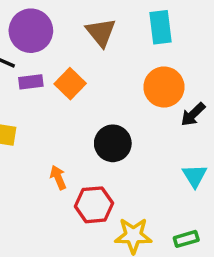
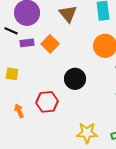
orange arrow: (58, 177) -> (19, 111), moved
red hexagon: (94, 205) -> (47, 102), moved

